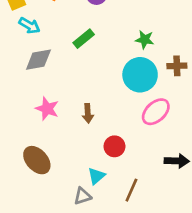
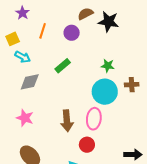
pink star: (47, 109) -> (25, 118), moved
pink ellipse: (156, 112) -> (94, 119), moved, turned -40
brown arrow: (88, 113) -> (67, 121), size x1.5

